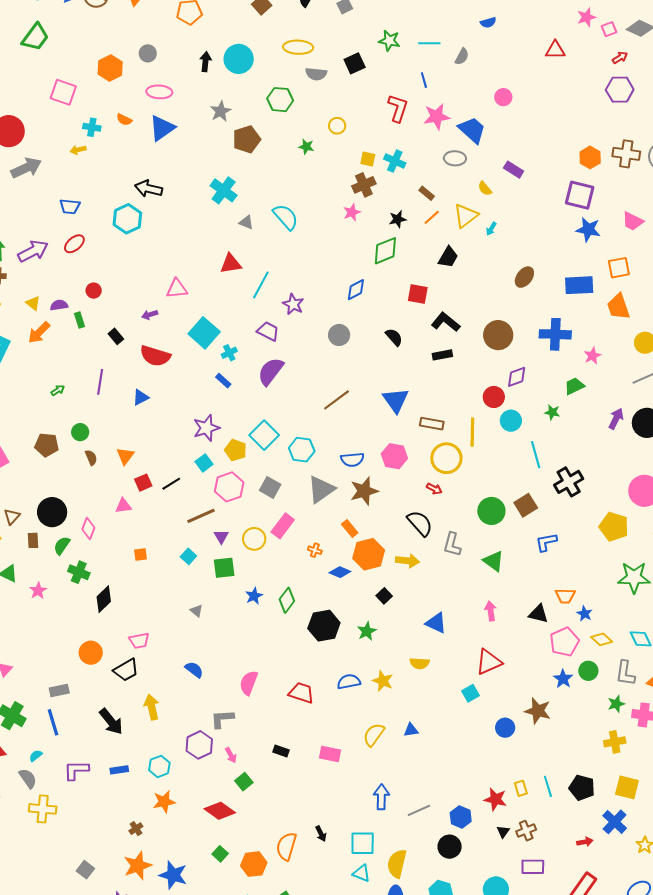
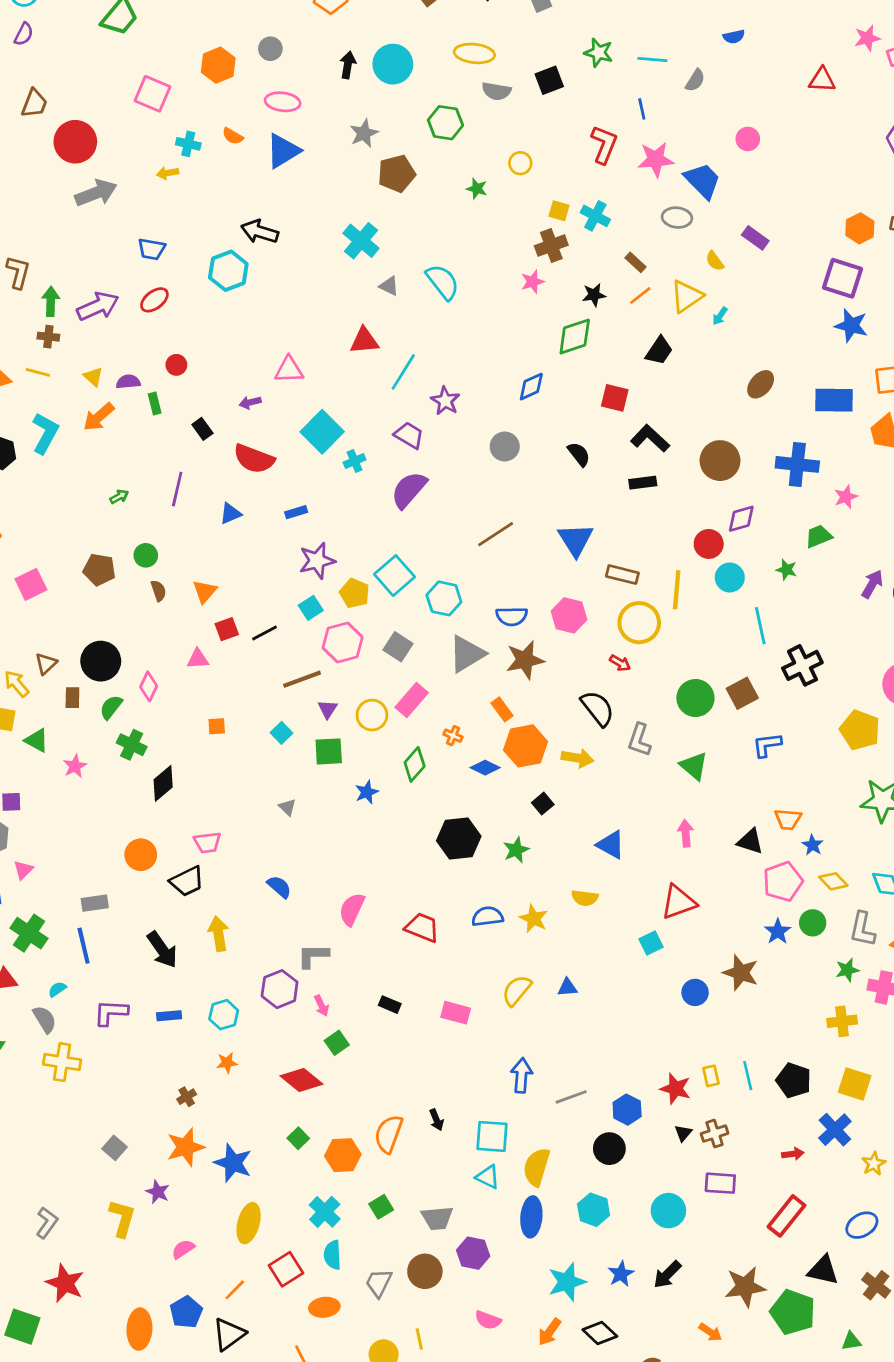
blue rectangle: (223, 381) -> (296, 512), moved, turned -63
green diamond: (287, 600) -> (415, 764), moved
orange star: (164, 802) -> (227, 1063), size x0.7

